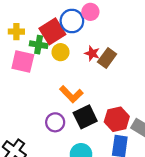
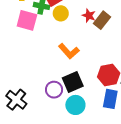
black square: (85, 117) -> (73, 82), moved
purple circle: (55, 122) -> (54, 90), moved

